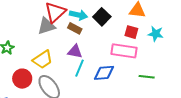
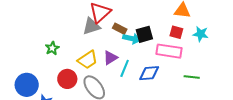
cyan arrow: (79, 15) -> (132, 39), moved
black square: (102, 17) -> (144, 34), moved, turned 30
purple triangle: (75, 51) -> (110, 58), moved, turned -42

